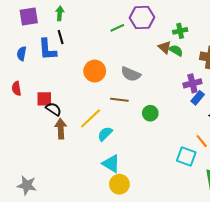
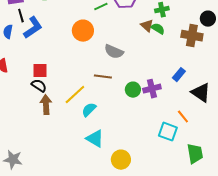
black line: (61, 37) -> (21, 16), moved
blue L-shape: (47, 49) -> (33, 28), turned -120
orange circle: (95, 71) -> (83, 31), moved
purple cross: (192, 83) -> (152, 89), moved
red square: (44, 99) -> (40, 71), moved
yellow circle: (119, 184) -> (121, 160), moved

